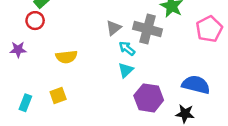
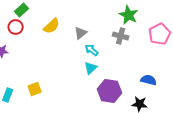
gray cross: (148, 29) -> (121, 36), moved, size x0.7
yellow semicircle: (66, 57) -> (52, 26), moved, turned -36
blue semicircle: (196, 85) -> (149, 80), size x0.7

